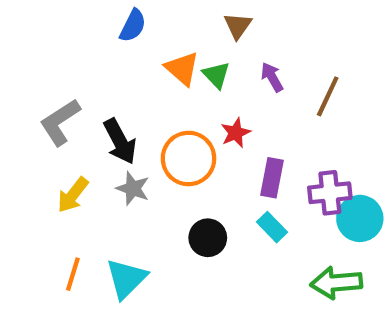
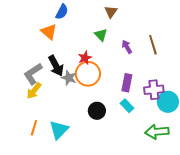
orange triangle: (182, 69) -> (49, 32), moved
purple arrow: (272, 77) -> (127, 47), moved
brown line: (328, 96) -> (153, 45), turned -42
gray L-shape: (60, 122) -> (33, 74), moved
red star: (236, 133) -> (85, 58), moved
gray star: (133, 188) -> (69, 78), moved

